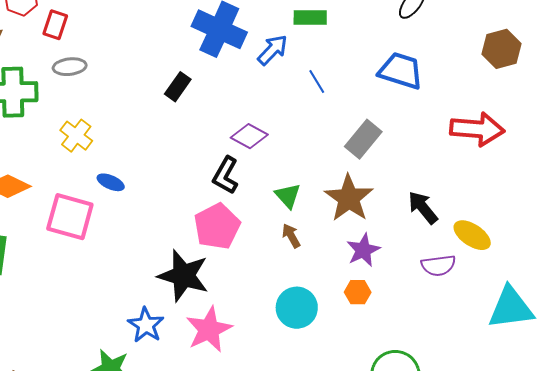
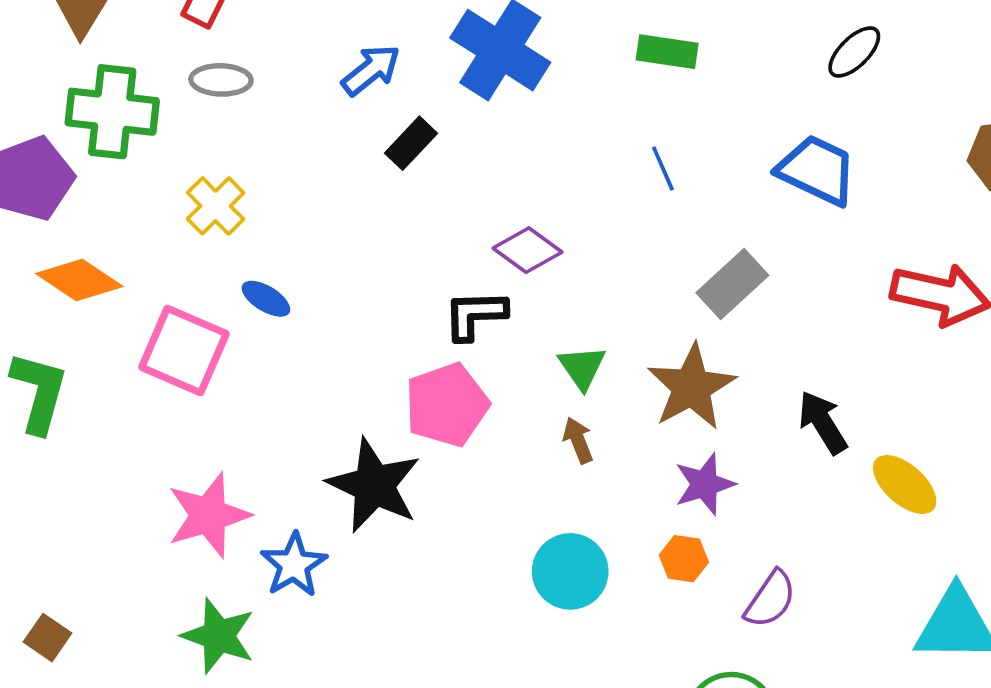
blue arrow: (272, 50) -> (371, 70), moved
black L-shape: (226, 175) -> (475, 315), turned 51
purple semicircle: (438, 265) -> (770, 599), moved, turned -56
pink star: (209, 329) -> (208, 515), moved

